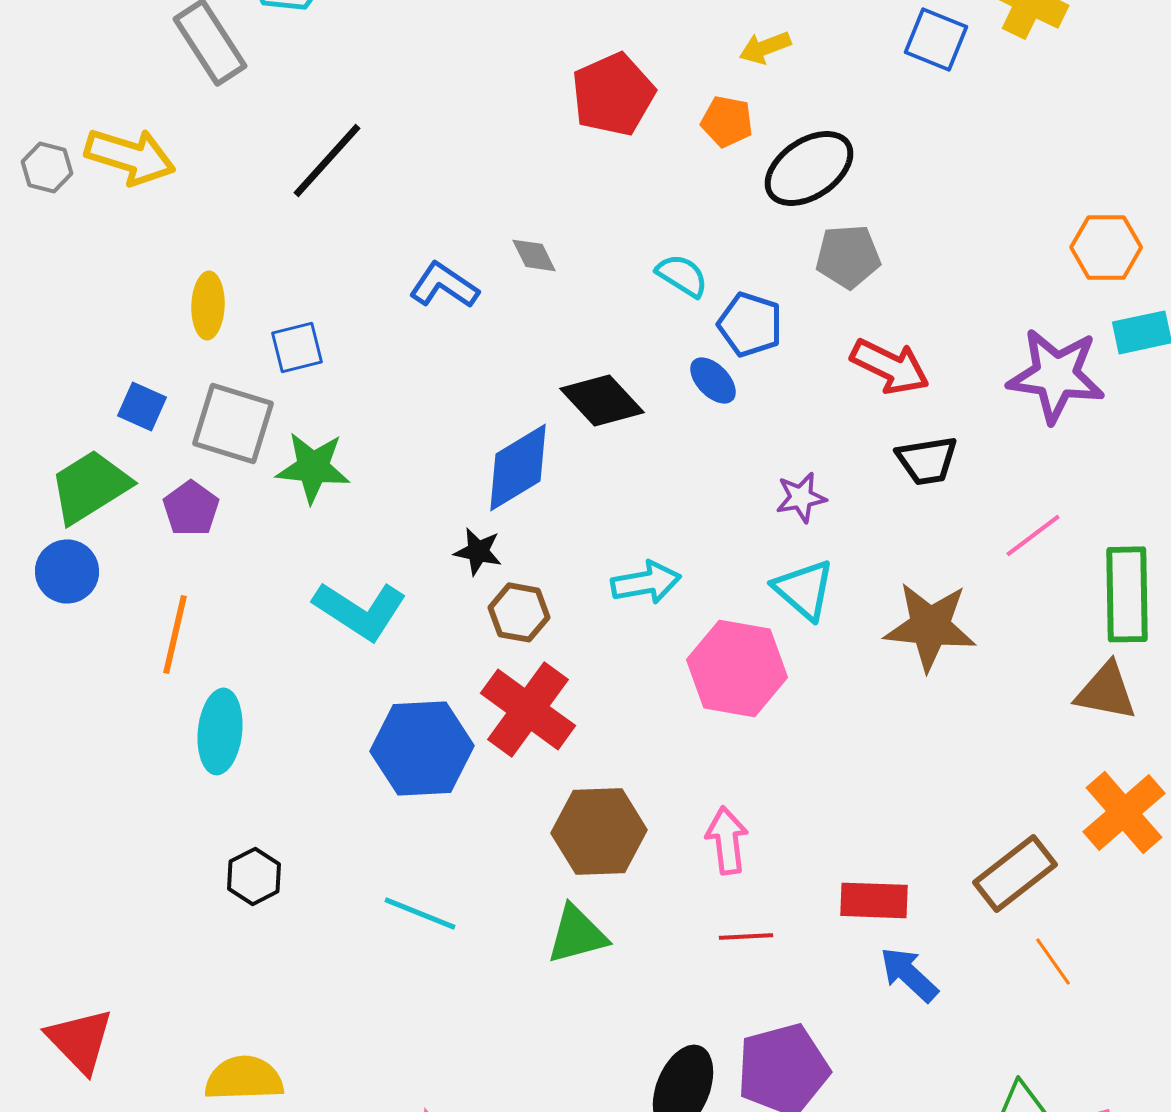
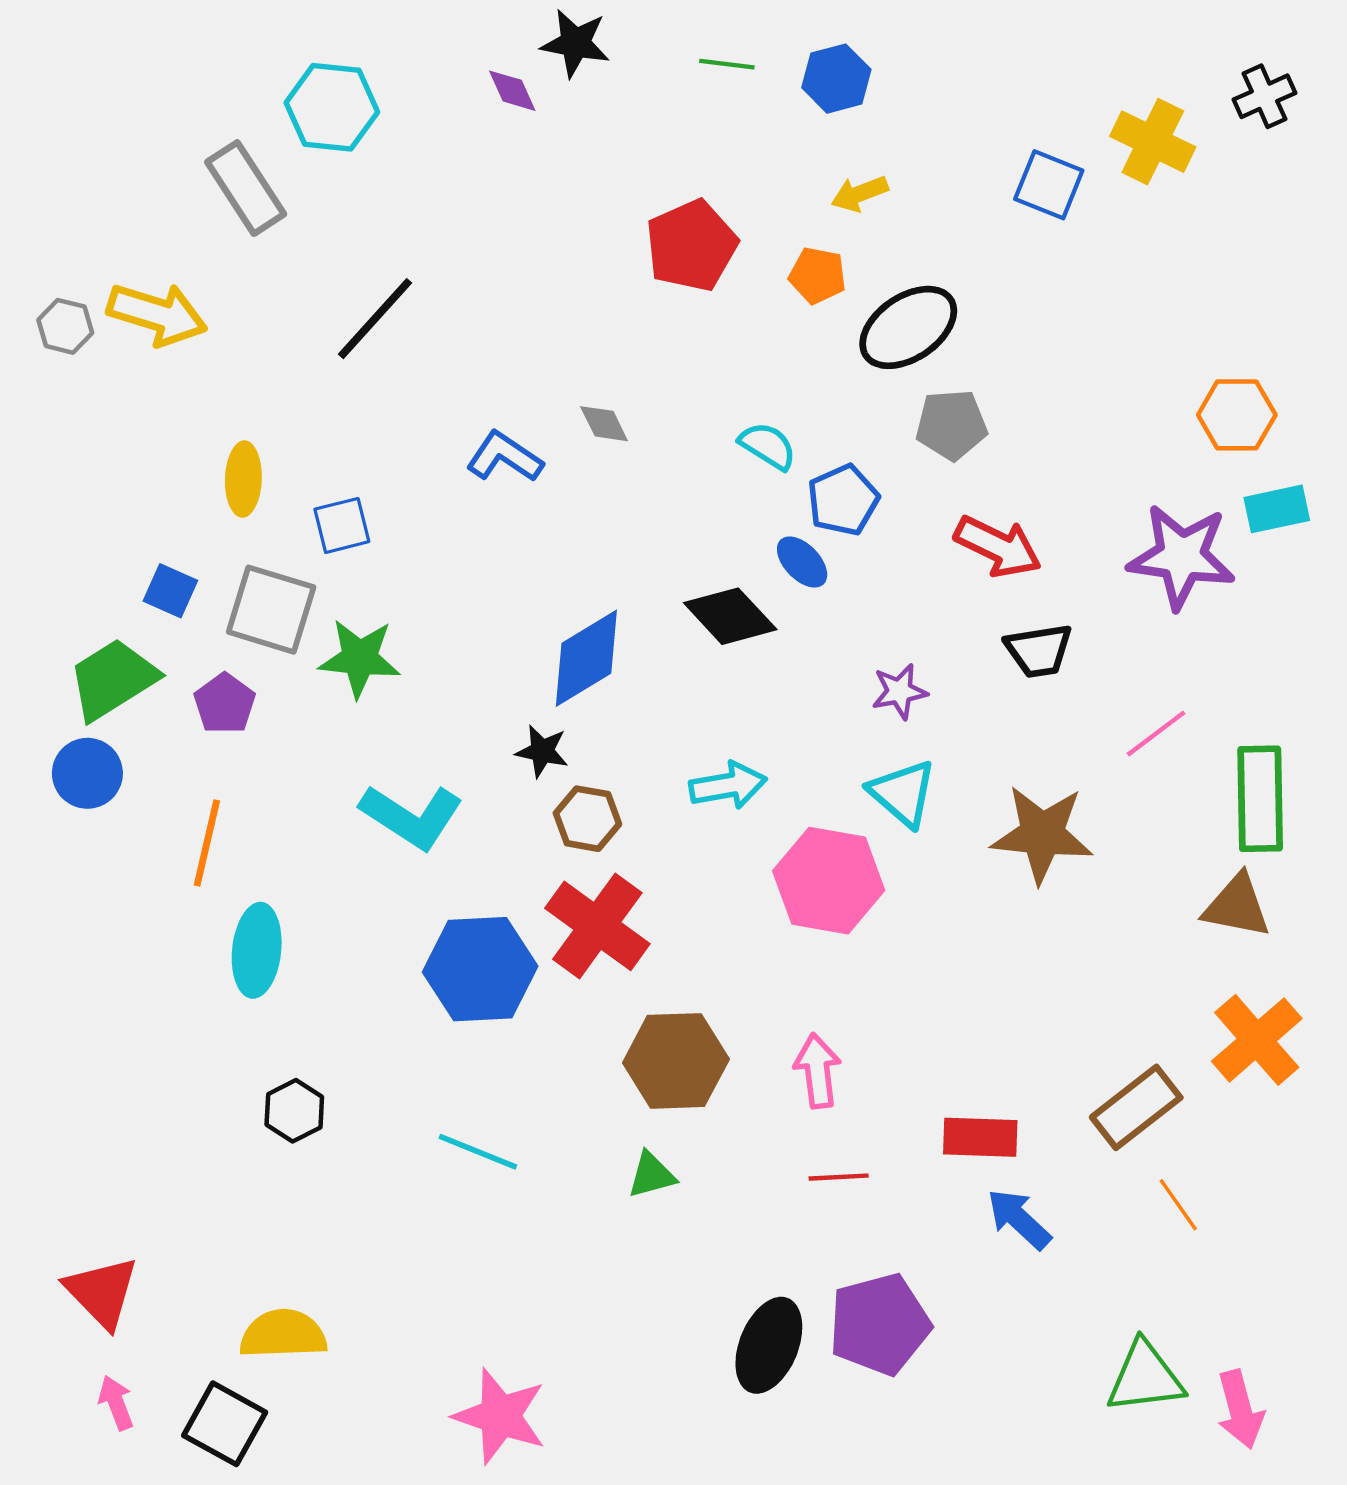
blue pentagon: (750, 324) -> (843, 500), turned 30
black diamond: (602, 400) -> (730, 616), moved
green triangle: (577, 934) -> (652, 1175), size x0.7

